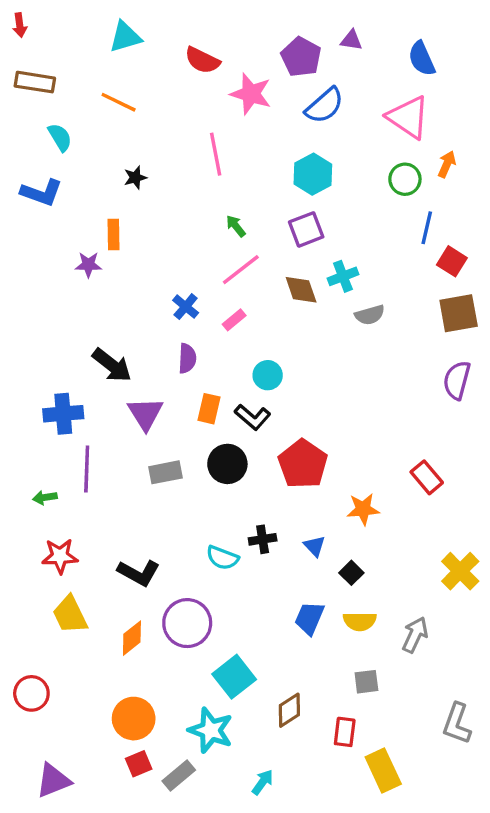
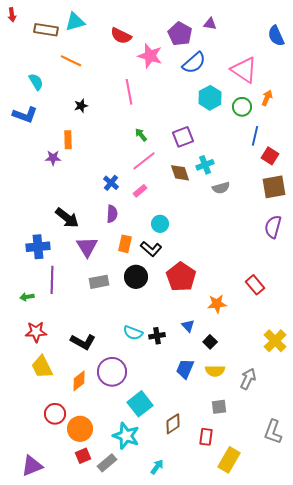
blue semicircle: (422, 59) -> (276, 36), moved
brown rectangle: (35, 82) -> (46, 30), moved
cyan hexagon: (313, 174) -> (210, 98), moved
black cross: (263, 539) -> (157, 336), moved
red circle: (31, 693) -> (55, 414), moved
yellow rectangle: (383, 770) -> (229, 460), turned 55

